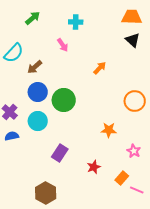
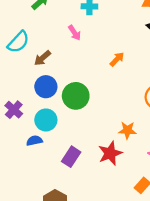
blue semicircle: (12, 136) -> (34, 141), moved
red star: (94, 167) -> (110, 153), moved, size x1.5

